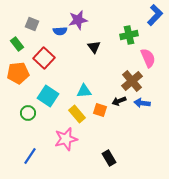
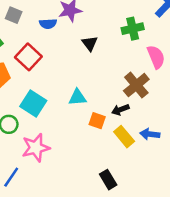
blue arrow: (142, 103) -> (150, 134), moved
yellow rectangle: (77, 114) -> (124, 137), moved
pink star: (66, 139) -> (36, 148), moved

